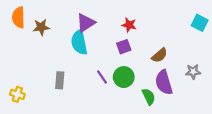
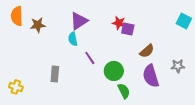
cyan semicircle: (79, 42) -> (73, 39), size x0.6
purple square: (124, 47) -> (128, 29), moved, turned 32
purple line: (102, 77) -> (90, 58), moved
green semicircle: (149, 97) -> (124, 91), moved

